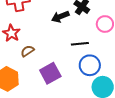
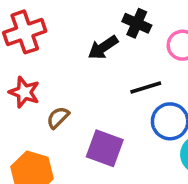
purple square: (50, 73) -> (105, 148), turned -30

